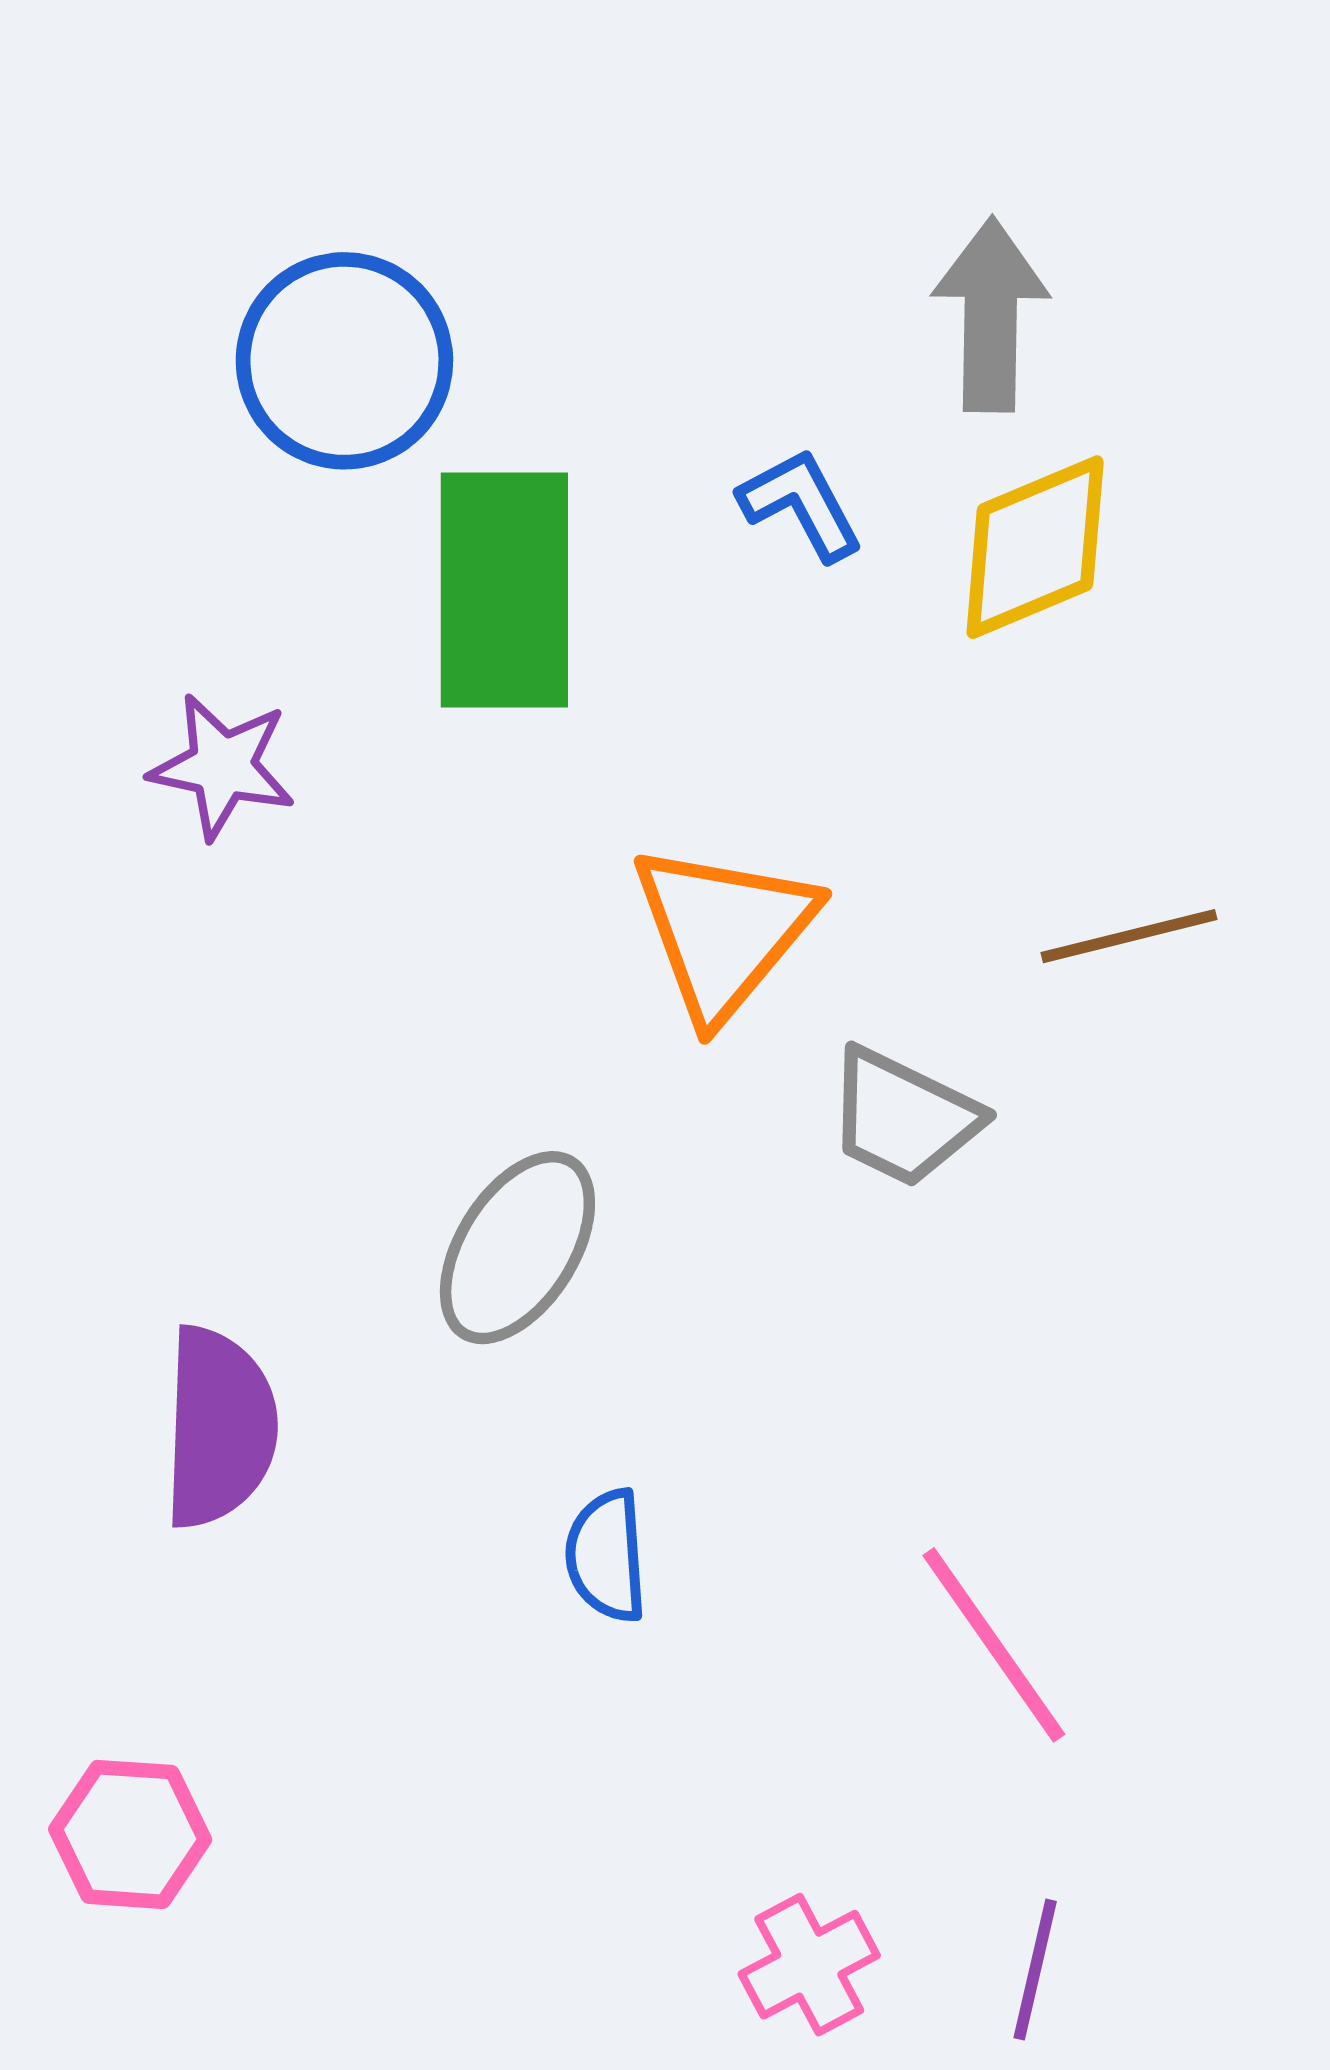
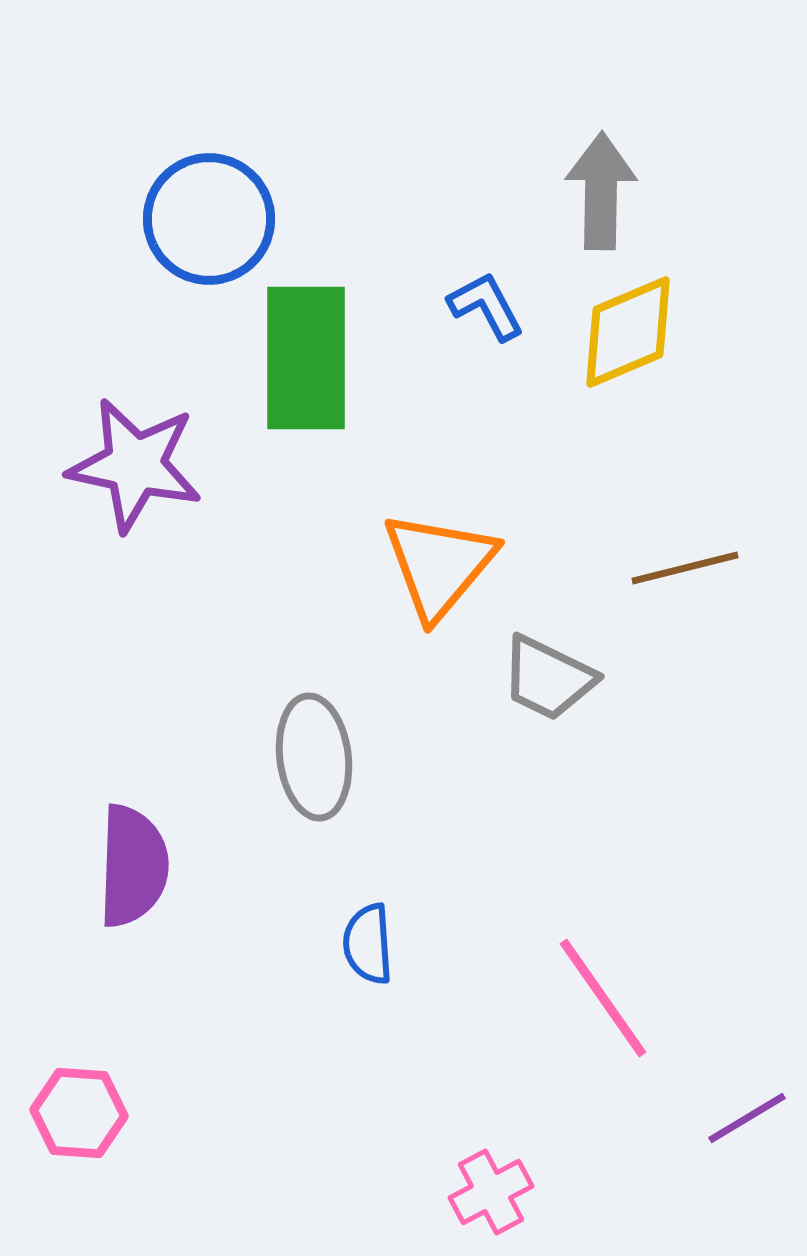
purple star: (222, 766) -> (135, 465), size x1.5
gray ellipse: (517, 1248) -> (314, 757), turned -39
purple line: (1035, 1970) -> (747, 1118), moved, turned 46

